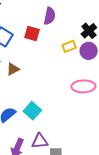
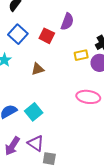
brown triangle: (13, 69) -> (38, 69), moved
purple triangle: (40, 141) -> (36, 143), turned 30

